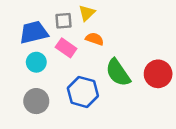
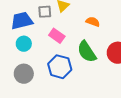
orange semicircle: (95, 39) -> (93, 22), moved
pink rectangle: (66, 48) -> (57, 36), moved

